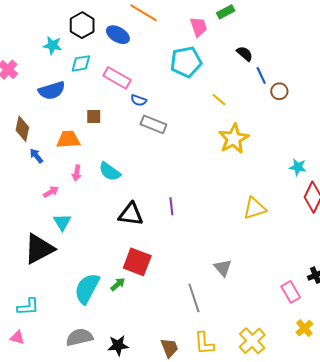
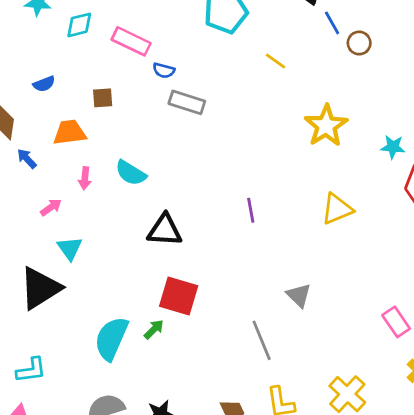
blue semicircle: (52, 91) -> (44, 84), moved, size x0.6
yellow star: (234, 139) -> (326, 126), moved
purple line: (171, 206) -> (251, 210), moved

